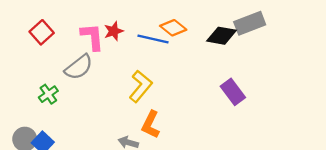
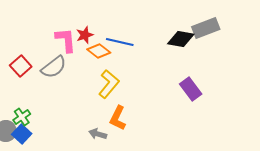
orange diamond: (173, 28) -> (99, 51), moved
red square: (42, 32) -> (21, 66), moved
green cross: (48, 94) -> (22, 117), moved

